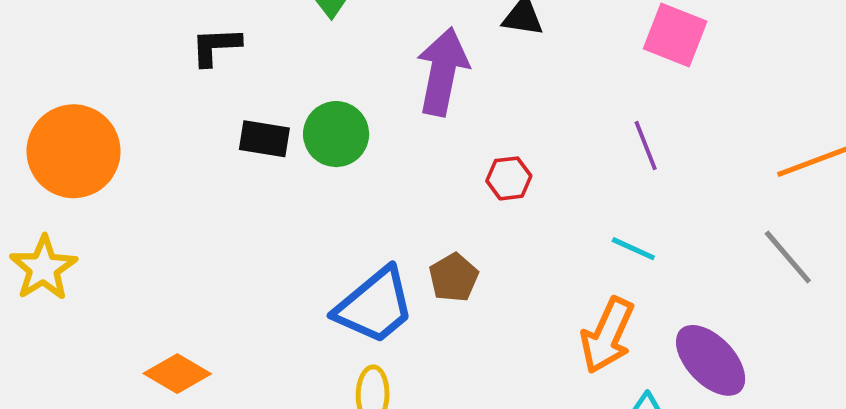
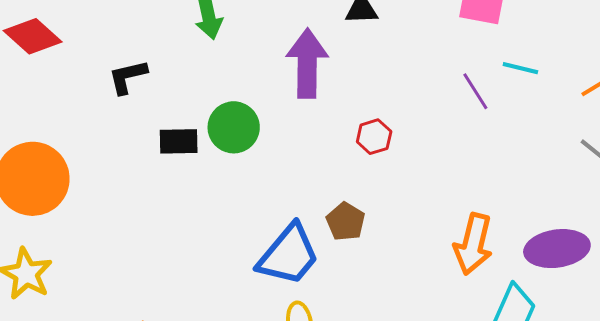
cyan line: (633, 249) -> (520, 68), moved
purple ellipse: (711, 360) -> (557, 249), turned -44

